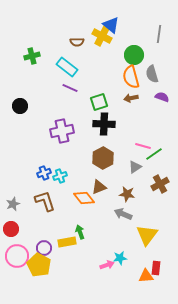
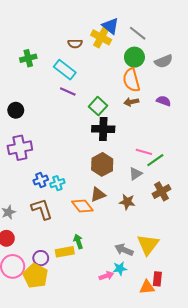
gray line: (159, 34) -> (138, 33), moved, turned -60
gray semicircle: (152, 74) -> (164, 61), moved, turned -96
green square: (99, 102) -> (98, 106), turned -30
purple cross: (62, 131) -> (20, 148), moved
gray arrow: (123, 214) -> (124, 250), moved

